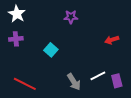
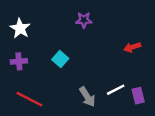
white star: (17, 14) -> (20, 28), moved
purple cross: (16, 39) -> (19, 61), moved

